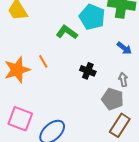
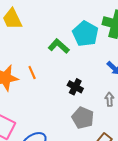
gray pentagon: (113, 99) -> (83, 118), moved

